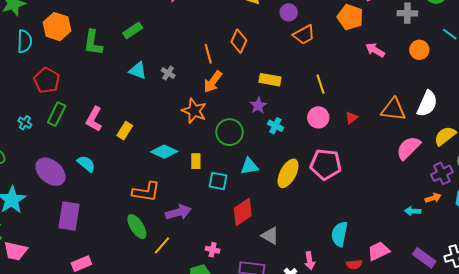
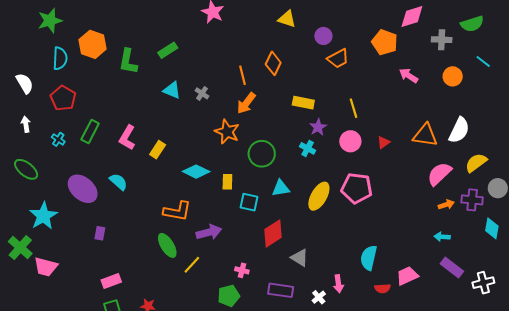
red pentagon: (47, 80) -> (63, 98), moved
purple star: (258, 105) -> (318, 127), moved
purple cross: (442, 173) -> (472, 200), turned 30
orange arrow: (433, 198) -> (446, 205), moved
purple rectangle: (69, 216) -> (100, 233), size x0.5
purple rectangle: (424, 258) -> (452, 267), moved

